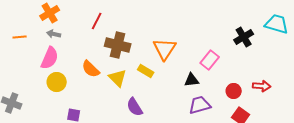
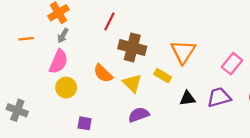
gray arrow: (54, 34) -> (63, 36), turned -72
black triangle: (192, 80) -> (188, 98), moved
purple trapezoid: (200, 105) -> (219, 97), moved
purple semicircle: (135, 107) -> (139, 115), moved, turned 102

